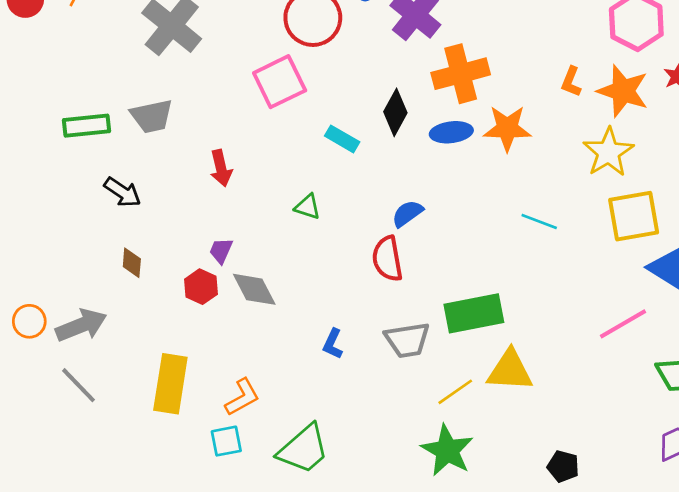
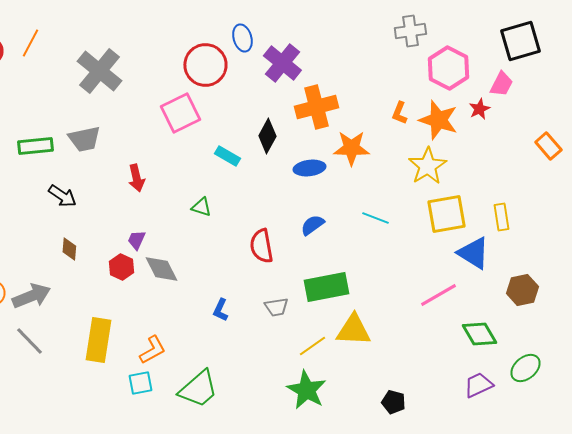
blue ellipse: (451, 132) -> (309, 168), moved
blue semicircle: (407, 213) -> (312, 225), moved
gray trapezoid: (407, 340) -> (276, 307), size x0.7

